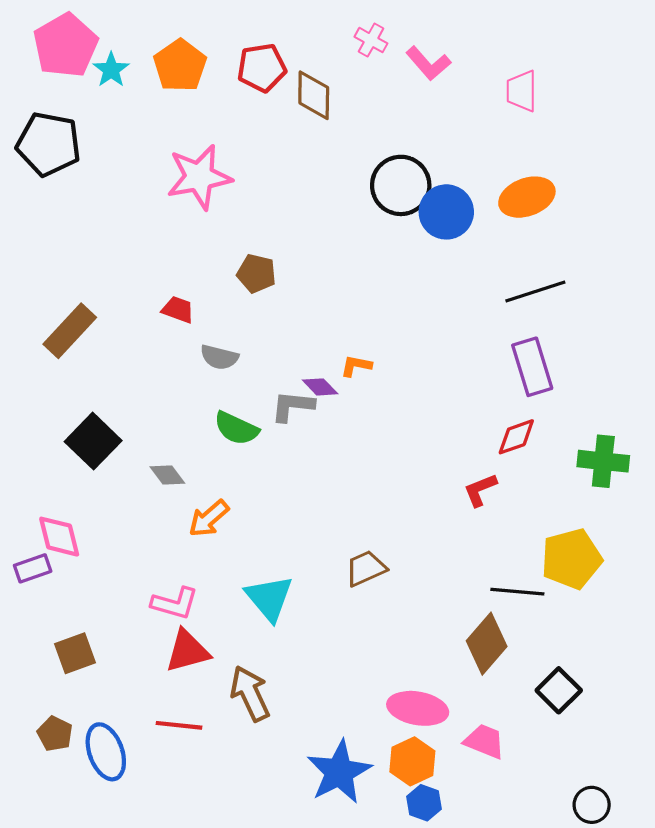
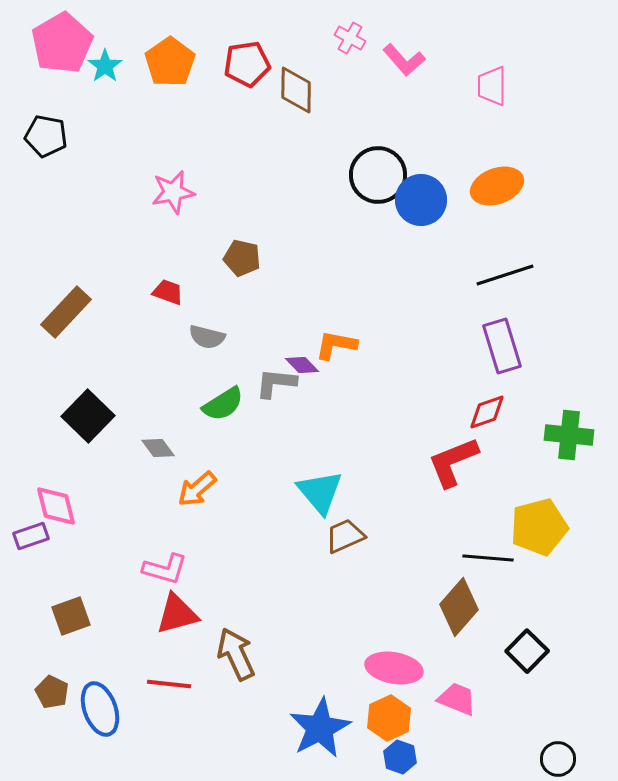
black pentagon: (49, 144) -> (46, 136), size x0.7
pink star: (199, 177) -> (173, 192), moved, size x0.7
orange L-shape: (356, 366) -> (336, 345), size x1.4
green semicircle: (236, 428) -> (223, 404), turned -57
red L-shape: (480, 490) -> (453, 462), size x1.6
cyan triangle: (269, 598) -> (320, 492), moved

